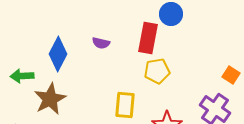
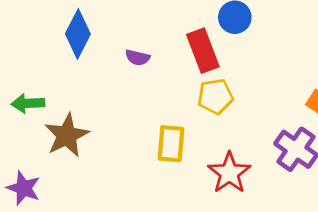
red rectangle: (148, 38) -> (203, 51), turned -32
blue diamond: (58, 54) -> (78, 34), moved

